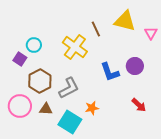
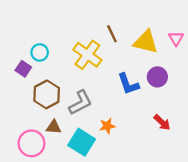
yellow triangle: (125, 21) -> (146, 42), moved
pink circle: (20, 106) -> (31, 143), moved

